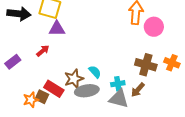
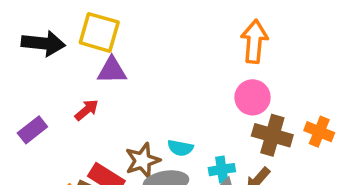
pink circle: (154, 27) -> (253, 97), moved
cyan semicircle: (95, 72) -> (180, 148), turned 144

